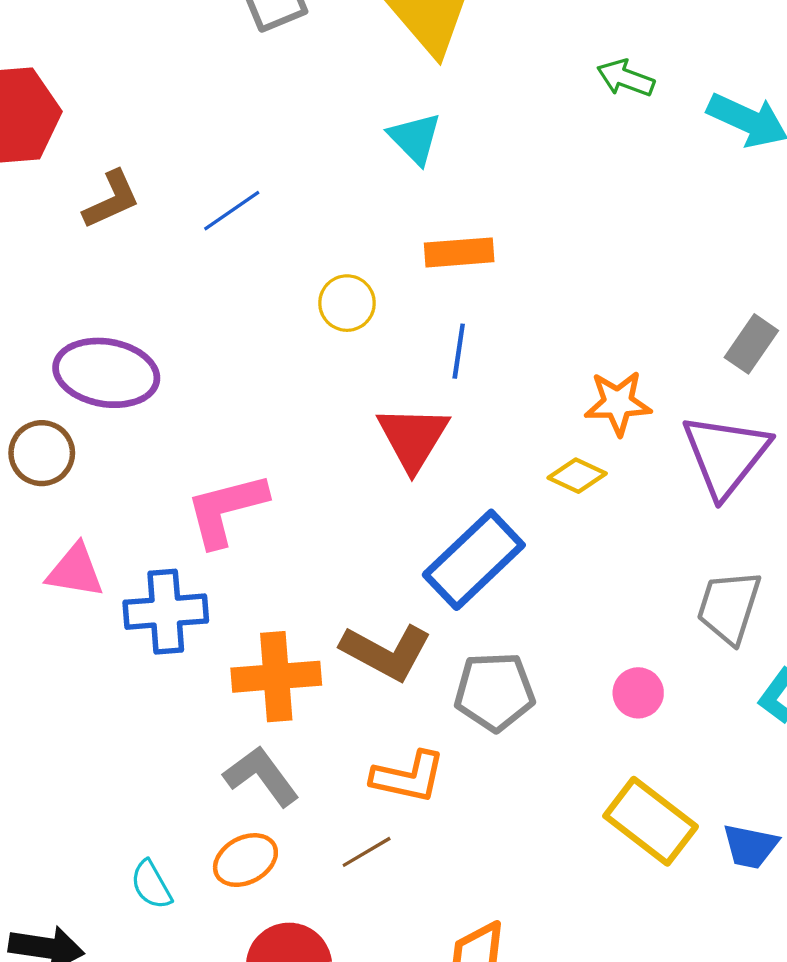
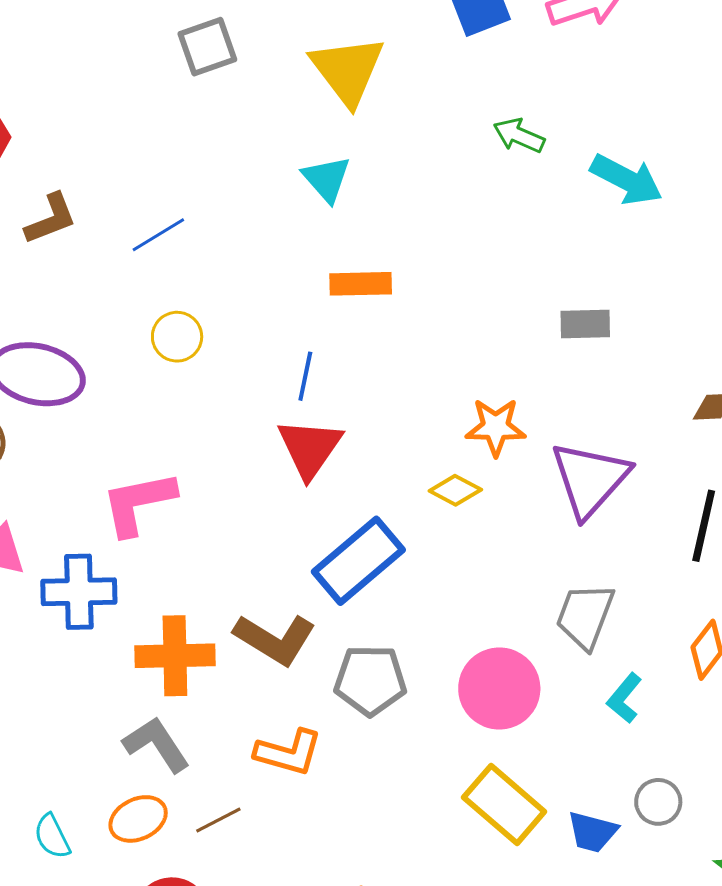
yellow circle: (347, 303) -> (177, 337), moved
gray rectangle: (751, 344) -> (585, 324), moved, turned 51
blue line: (459, 351) -> (305, 376), moved
pink circle: (638, 693) -> (499, 689), size x1.8
brown line: (367, 852) -> (218, 820), moved

